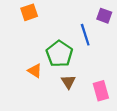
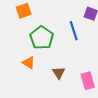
green pentagon: (59, 54) -> (42, 38), moved

